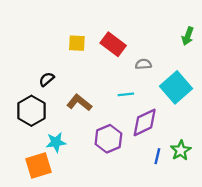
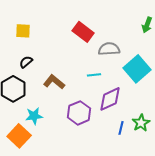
yellow square: (77, 43) -> (23, 31), moved
gray semicircle: (143, 64) -> (109, 49), size x1.5
orange square: (38, 166) -> (19, 136), turned -30

